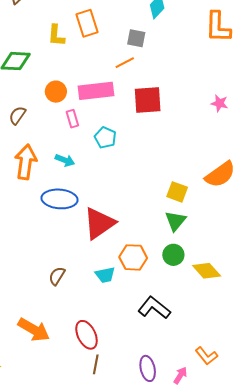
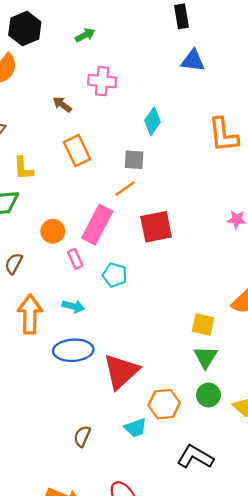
yellow L-shape: (56, 35) -> (23, 168), moved
pink rectangle: (96, 91) -> (97, 225), turned -48

